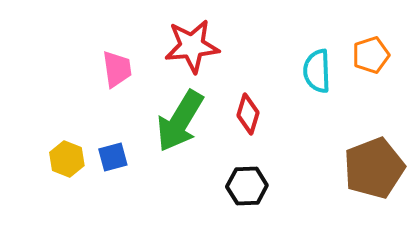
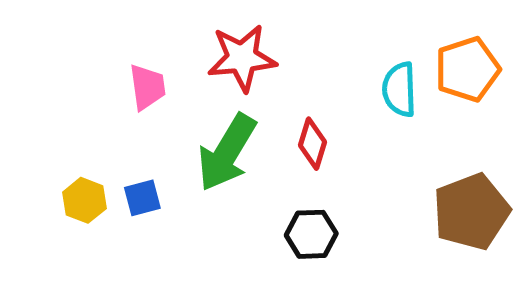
orange pentagon: (371, 55) -> (467, 69), size x1.4

